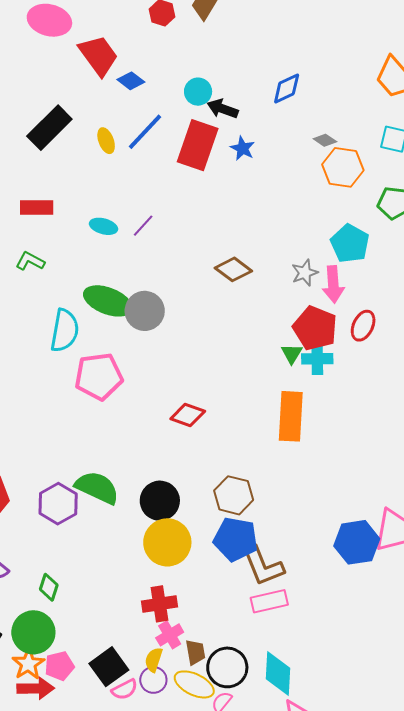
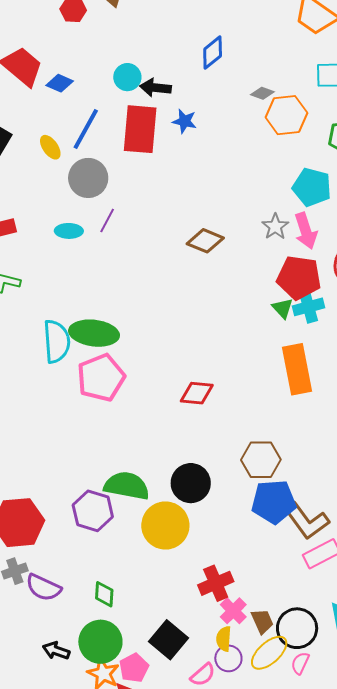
green ellipse: (108, 301) -> (94, 333), moved
gray circle: (145, 311) -> (88, 178), moved
yellow circle: (167, 542) -> (165, 526), moved
black square: (109, 667) -> (169, 640), moved
yellow ellipse: (194, 684) -> (269, 653), turned -54

